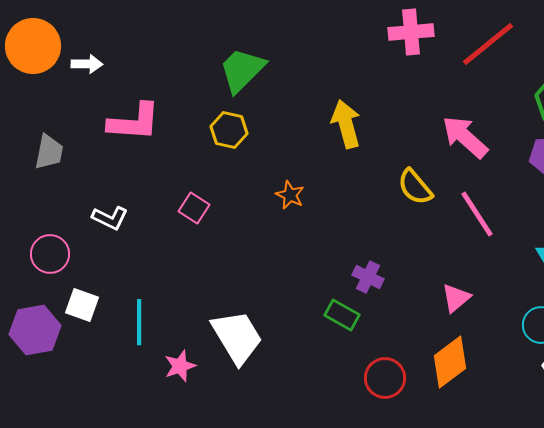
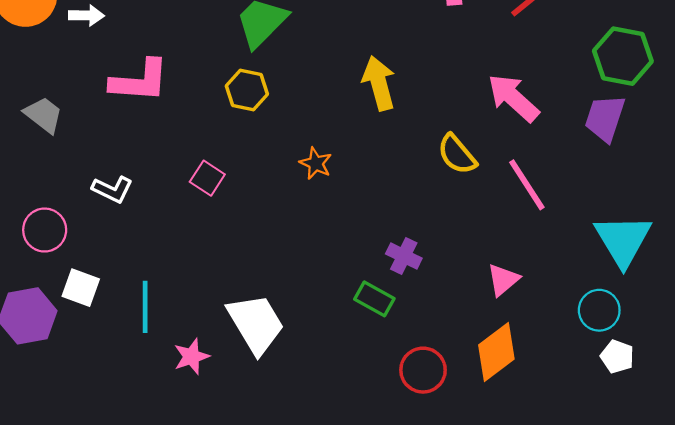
gray trapezoid: (49, 152) -> (44, 115), turned -63

